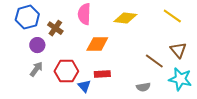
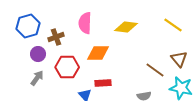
brown cross: (55, 28) -> (56, 37), turned 35
red hexagon: (66, 71) -> (67, 67), moved

